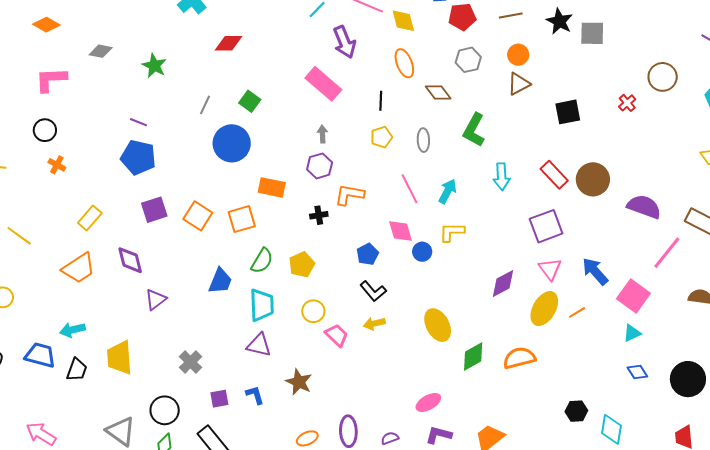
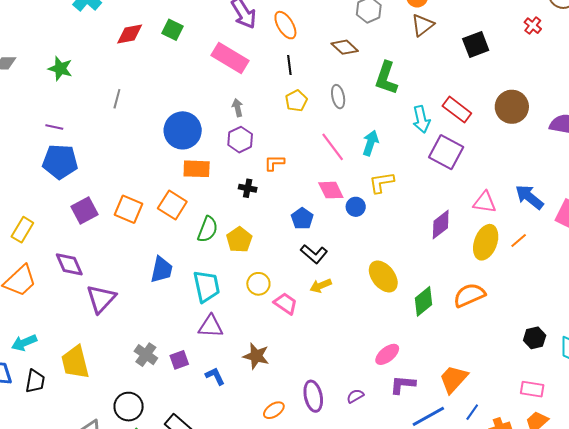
orange ellipse: (404, 63) -> (285, 25), moved
green square: (250, 101) -> (173, 30), moved
blue circle: (232, 143) -> (183, 130), moved
red rectangle: (554, 175) -> (457, 110), moved
orange L-shape: (349, 195) -> (274, 163), size x0.7
black cross: (319, 215) -> (248, 188), turned 30
orange square: (242, 219) -> (172, 205), turned -32
purple square: (546, 226) -> (446, 152), moved, turned -32
green semicircle: (262, 261) -> (208, 229), moved
pink triangle: (550, 269) -> (485, 202), turned -35
purple triangle: (156, 299) -> (101, 299), size x1.4
purple square: (219, 399) -> (179, 360), moved

